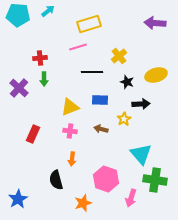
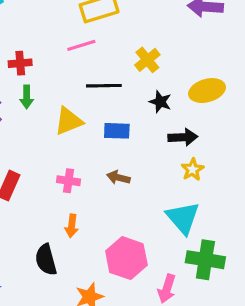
yellow triangle: (70, 107) -> (68, 121), moved
yellow star: (124, 119) -> (193, 169), moved

